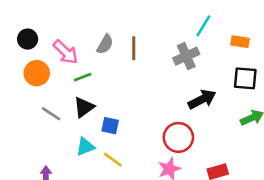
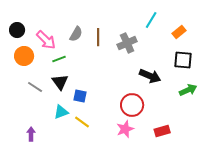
orange rectangle: (240, 42) -> (179, 32), turned -48
gray cross: (186, 56) -> (127, 43), moved
black arrow: (202, 99) -> (150, 76), turned 50
black triangle: (84, 107) -> (60, 82), turned -30

